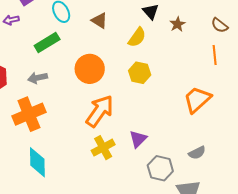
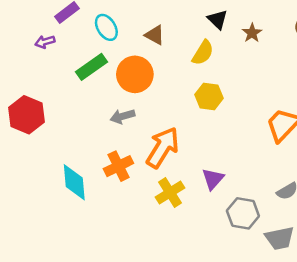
orange circle: (90, 69) -> (135, 74), moved
gray arrow: (38, 78) -> (122, 116), moved
orange cross: (29, 114) -> (118, 166), moved, size x0.7
cyan diamond: (37, 162) -> (74, 182), moved

